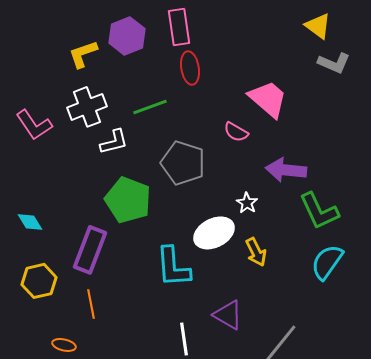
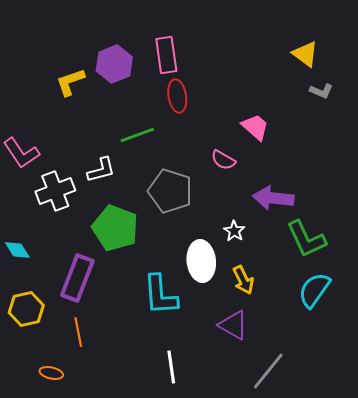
gray L-shape: (334, 63) -> (321, 91), size x0.7
pink trapezoid: (268, 99) -> (255, 127), size x0.7
white cross: (87, 107) -> (55, 191), moved
white ellipse: (214, 233) -> (201, 261), turned -69
purple triangle: (228, 315) -> (233, 325), moved

